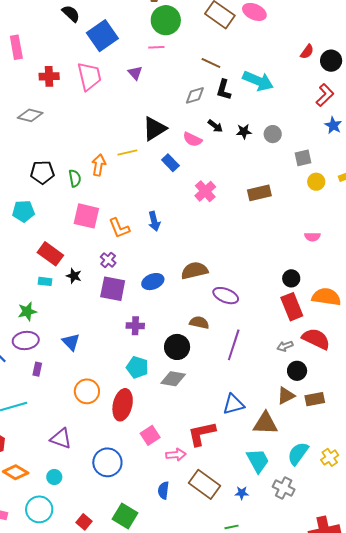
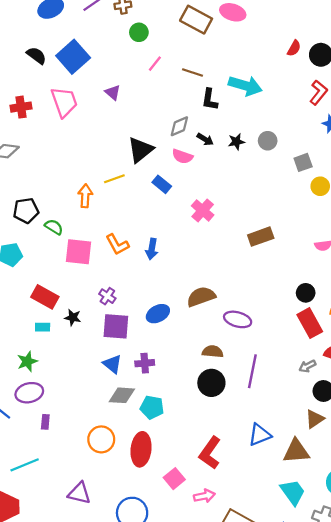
black semicircle: (71, 14) -> (36, 55), moved
green circle: (166, 20) -> (139, 32), size x0.6
pink line: (156, 47) -> (155, 64), moved, turned -42
gray diamond: (195, 95) -> (179, 126), moved
green semicircle: (75, 178) -> (54, 227), moved, turned -42
brown rectangle: (259, 193) -> (261, 237), moved
blue arrow: (154, 221) -> (152, 249), turned 30
orange L-shape: (119, 228) -> (117, 244), moved
blue triangle: (71, 342) -> (112, 364), moved
black circle: (177, 347) -> (211, 383), moved
gray diamond: (173, 379) -> (122, 395), moved
red L-shape: (202, 434) -> (210, 453), moved, turned -36

